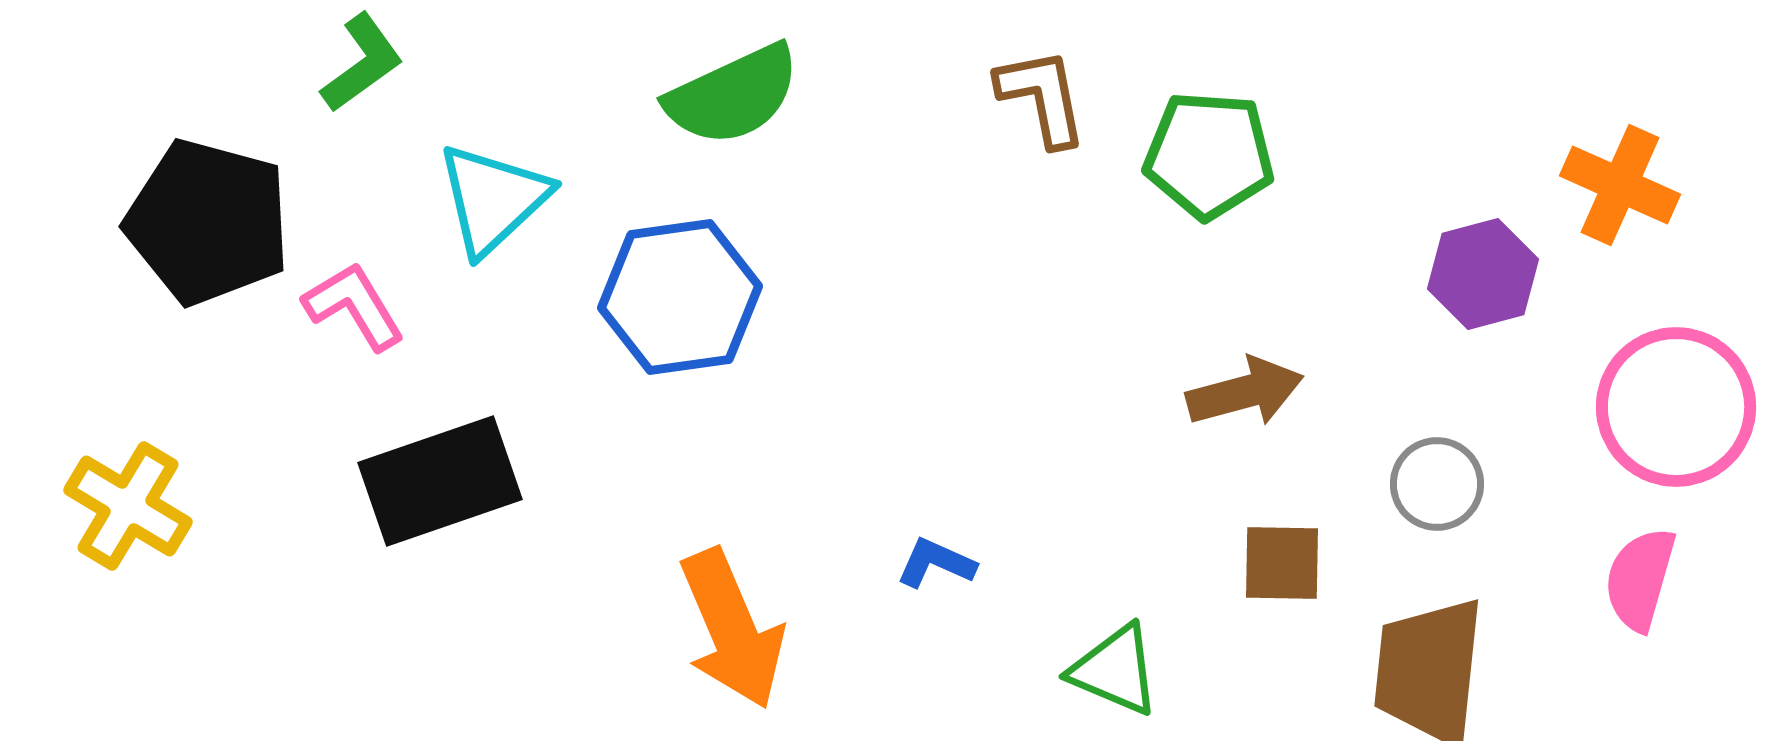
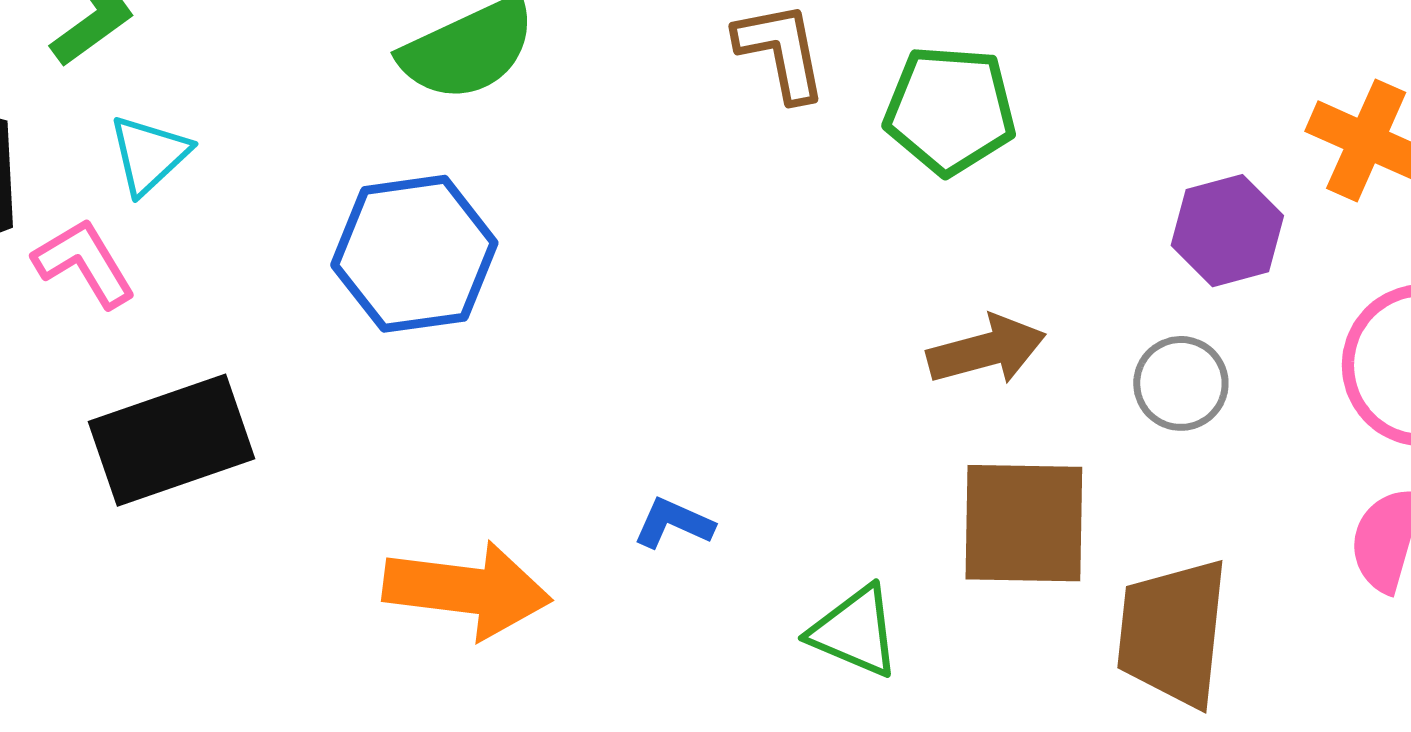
cyan triangle: (493, 199) -> (149, 155), moved, size x0.7
gray circle: (1437, 484) -> (1181, 383), moved
brown square: (1282, 563) -> (1024, 523), size x1.6
orange arrow: (732, 629) -> (467, 590), turned -60

